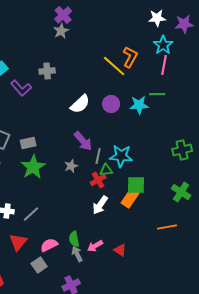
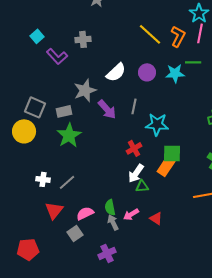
orange L-shape: (130, 57) -> (178, 36), moved
purple arrow: (83, 141) -> (107, 109), moved
gray line: (98, 156) -> (134, 106), moved
gray star: (71, 166) -> (85, 90), moved, size x1.6
green triangle: (106, 170) -> (142, 186), moved

